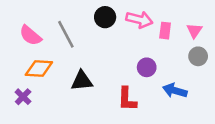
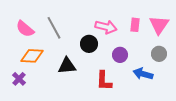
black circle: (105, 17) -> (89, 44), moved
pink arrow: (139, 20) -> (106, 27), moved
pink triangle: (194, 31) -> (159, 25), size x1.5
gray circle: (198, 56) -> (159, 54), moved

